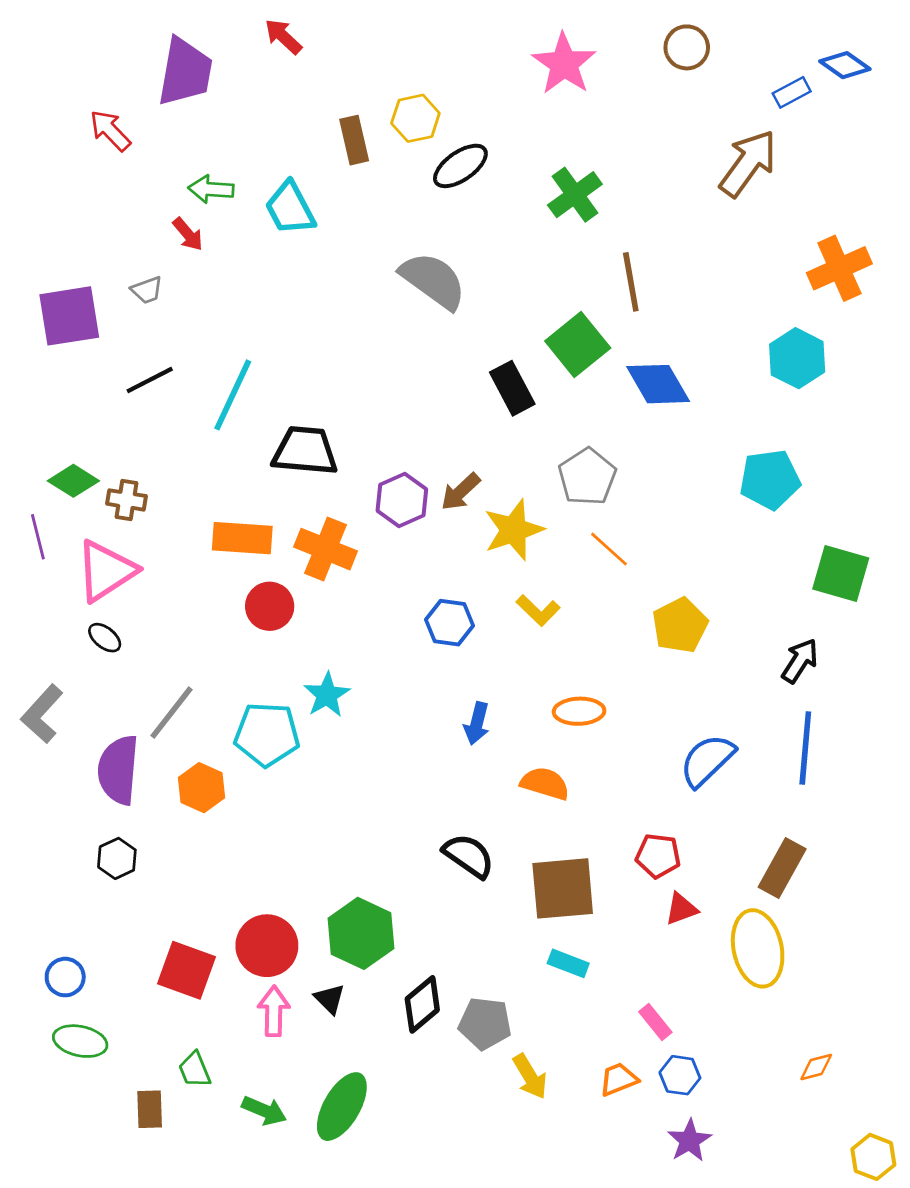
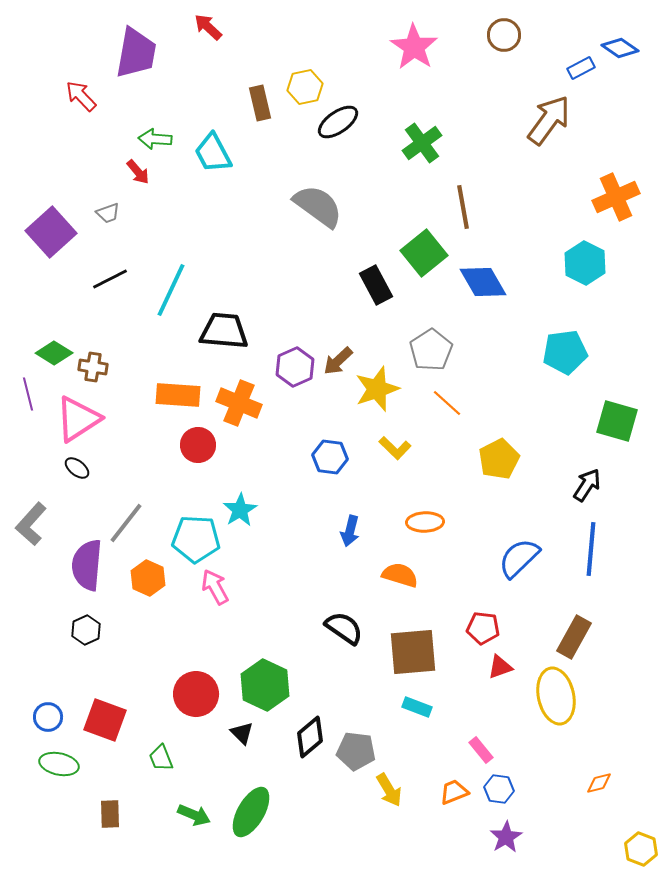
purple square: (69, 316) -> (51, 232), turned -33
red square: (186, 970) -> (105, 720), moved
pink arrow: (274, 1011) -> (215, 587), moved, turned -30
green trapezoid: (195, 1070) -> (161, 758), moved

